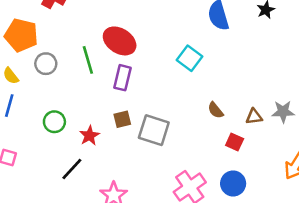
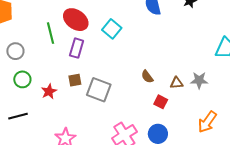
cyan square: (189, 58) -> (112, 29), moved
gray circle: (46, 64) -> (15, 51), moved
black line: (72, 169) -> (18, 116), moved, turned 30

